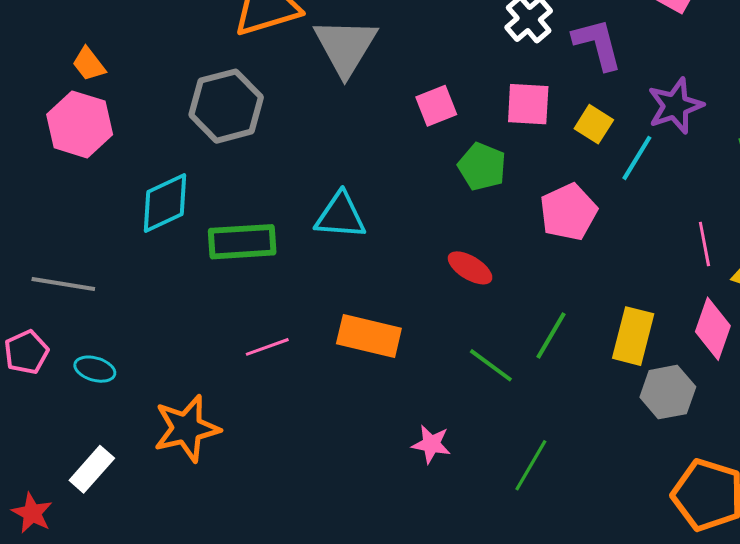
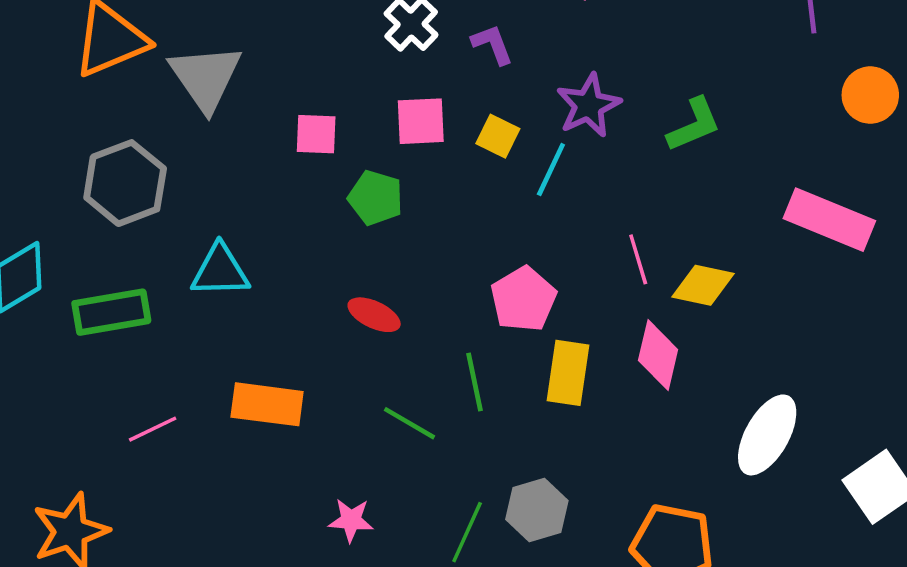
purple L-shape: (597, 44) -> (492, 44), size x0.7
gray hexagon: (226, 106) -> (125, 183), moved
pink square: (436, 106) -> (316, 134), turned 30
pink pentagon: (568, 212) -> (523, 299), moved
green line: (551, 336) -> (474, 382), turned -36
gray hexagon: (668, 392) -> (537, 510), moved

